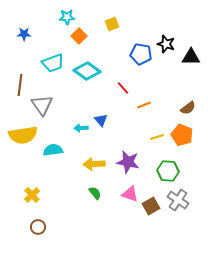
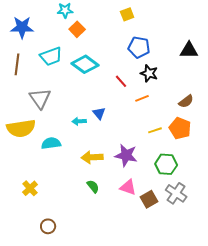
yellow square: (112, 24) -> (127, 14), moved
blue star: (24, 34) -> (22, 27), size x1.6
black star: (166, 44) -> (149, 73), moved
brown line: (20, 85) -> (17, 64), moved
brown circle: (38, 227) -> (48, 226), moved

